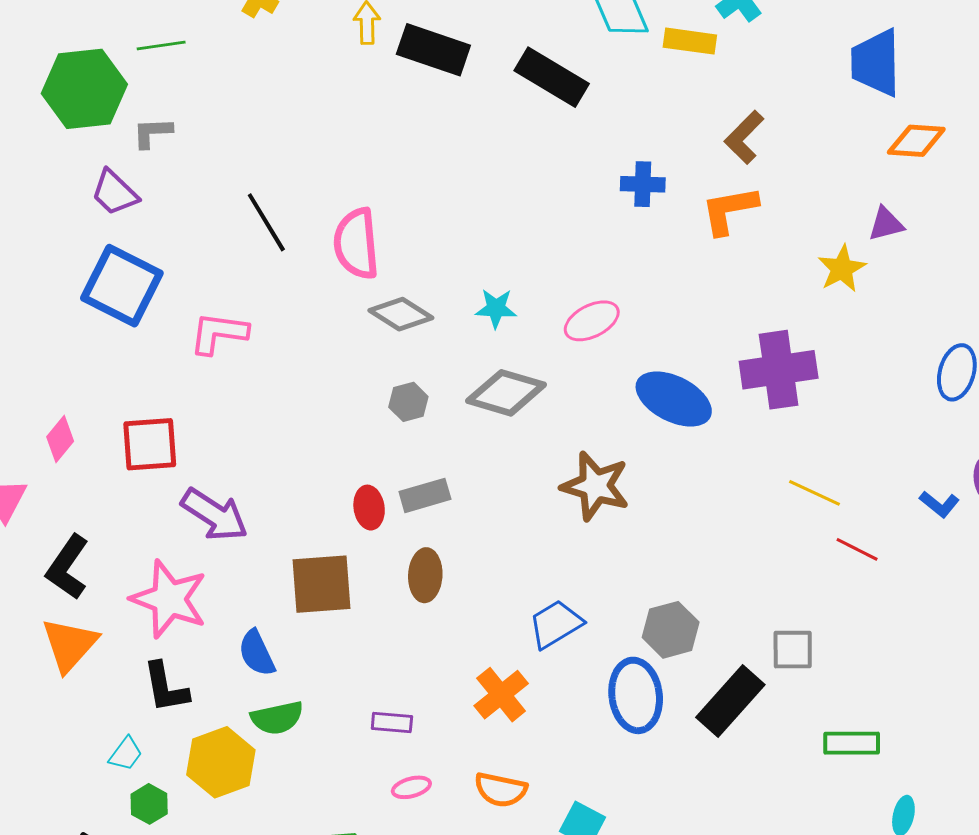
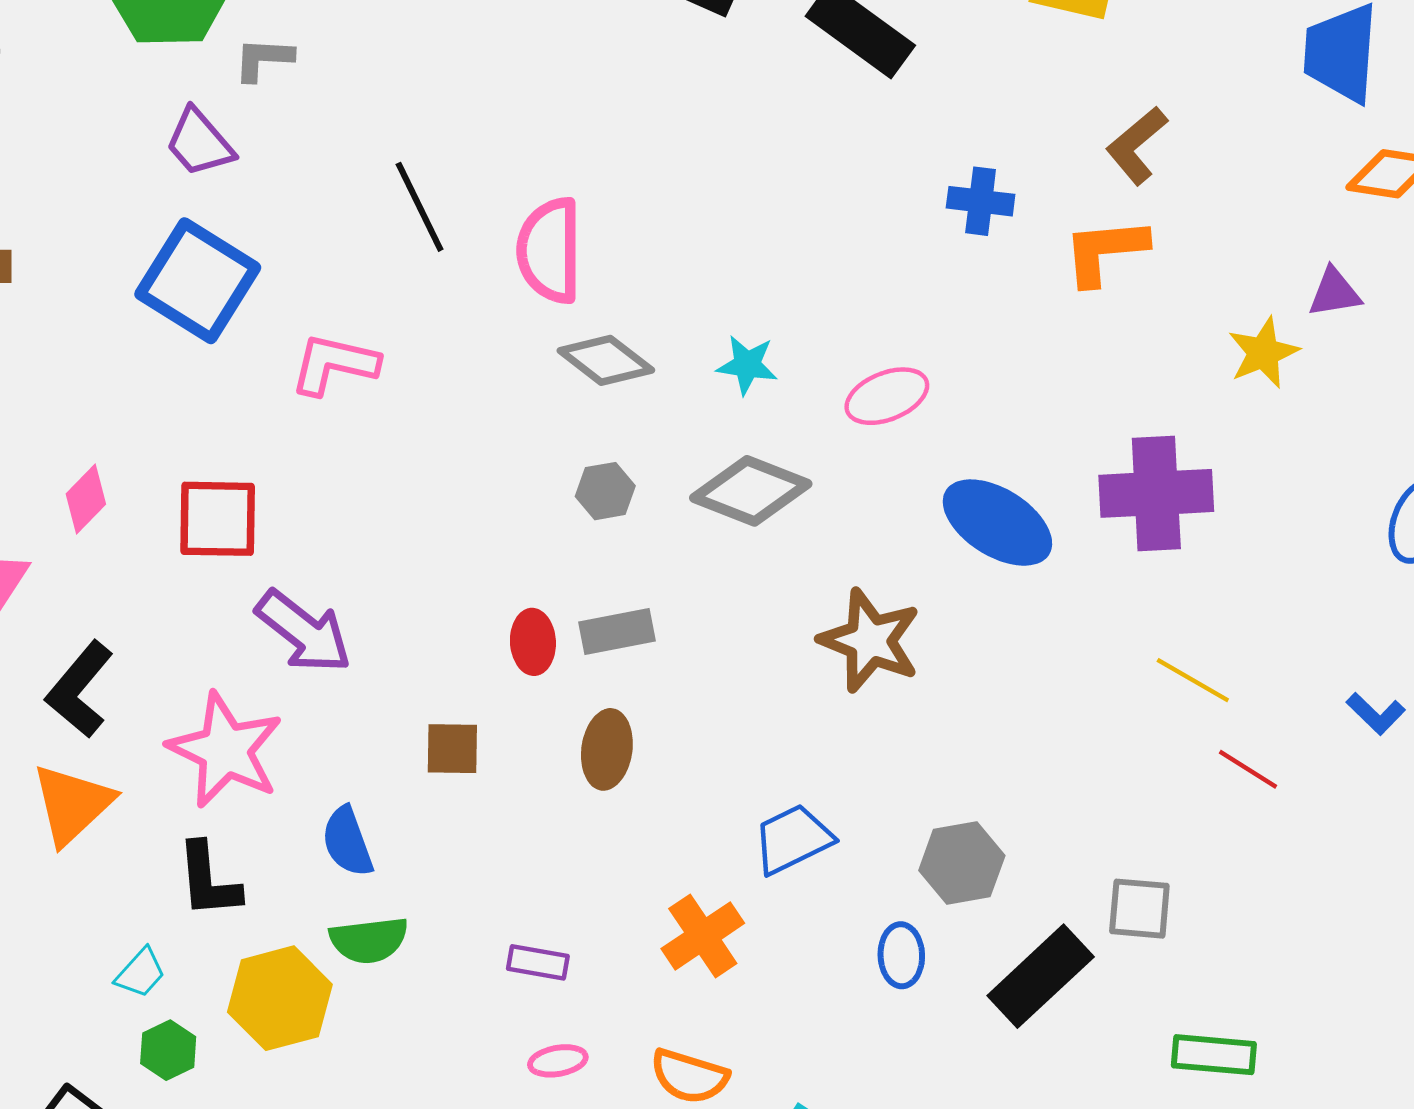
brown square: (322, 584) -> (452, 749), size x0.6
blue ellipse: (636, 695) -> (901, 955), size x0.6

